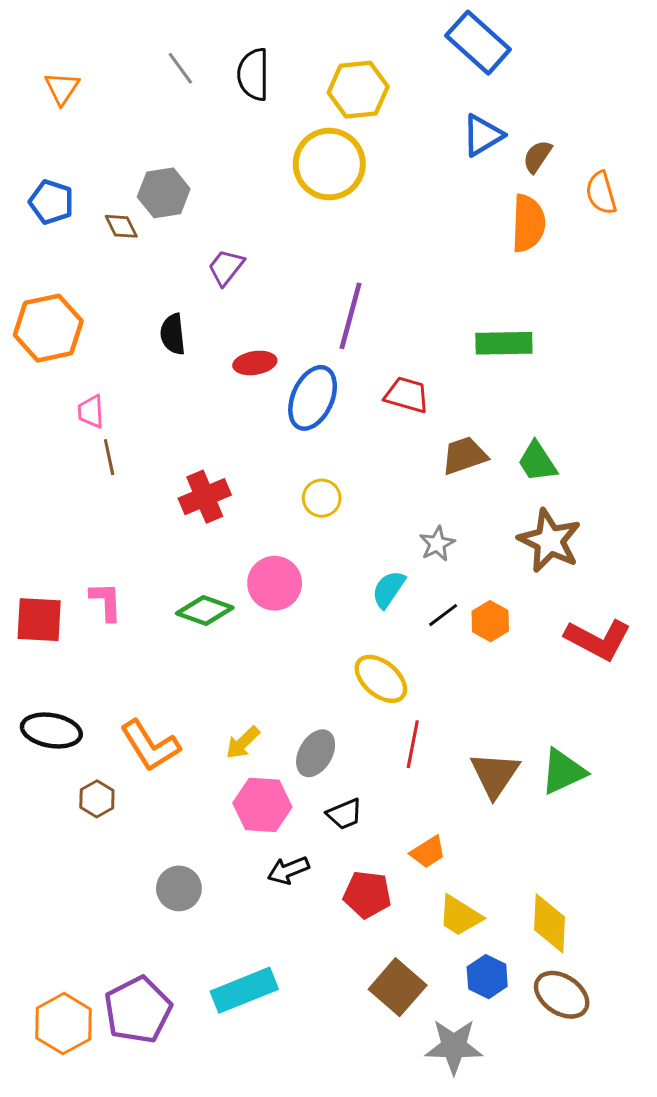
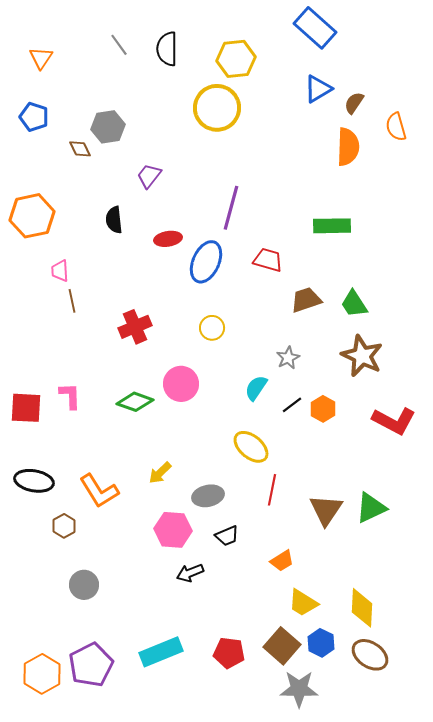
blue pentagon: (51, 202) -> (34, 117), moved
yellow arrow: (243, 743) -> (160, 473), moved
gray ellipse: (316, 753) -> (208, 496), turned 48
gray circle: (179, 888) -> (84, 585), moved
red pentagon: (367, 895) -> (229, 653), moved
brown square: (398, 987) -> (282, 646), moved

